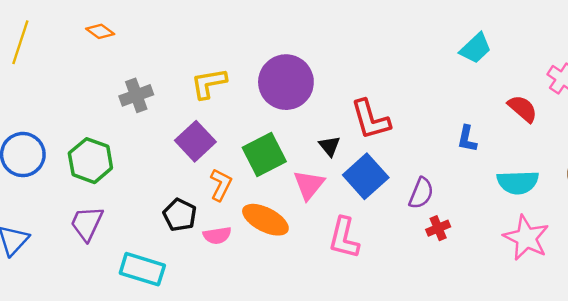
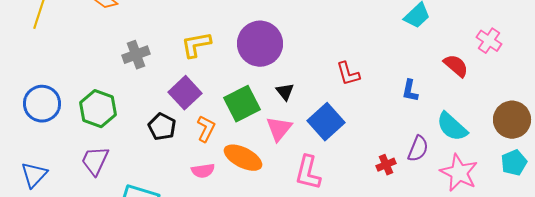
red L-shape: (370, 120) -> (348, 74), moved, size x0.7
black triangle: (329, 146) -> (285, 92), moved
cyan semicircle: (518, 182) -> (452, 127), turned 44
purple semicircle: (421, 193) -> (418, 149), moved
black pentagon: (180, 215) -> (162, 127), moved

